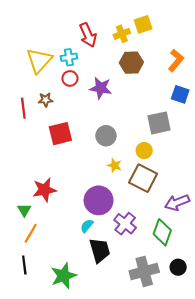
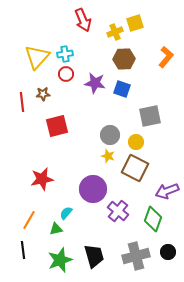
red arrow: (88, 35) -> (83, 20), moved
blue square: (180, 94) -> (122, 89), moved
gray circle: (106, 136) -> (110, 135), moved
green triangle: (24, 210) -> (56, 229), moved, turned 48
cyan semicircle: (87, 226) -> (66, 213), moved
black trapezoid: (100, 250) -> (94, 256), moved

